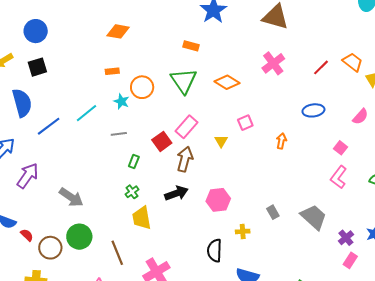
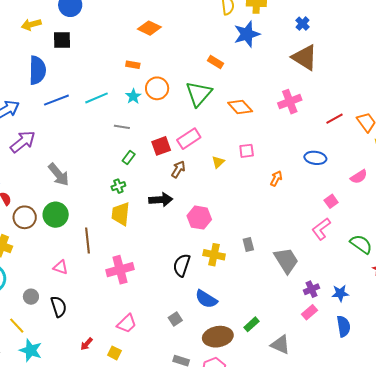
brown arrow: (185, 159) -> (178, 169), size x0.7
yellow cross: (243, 231) -> (214, 255), size x1.5

